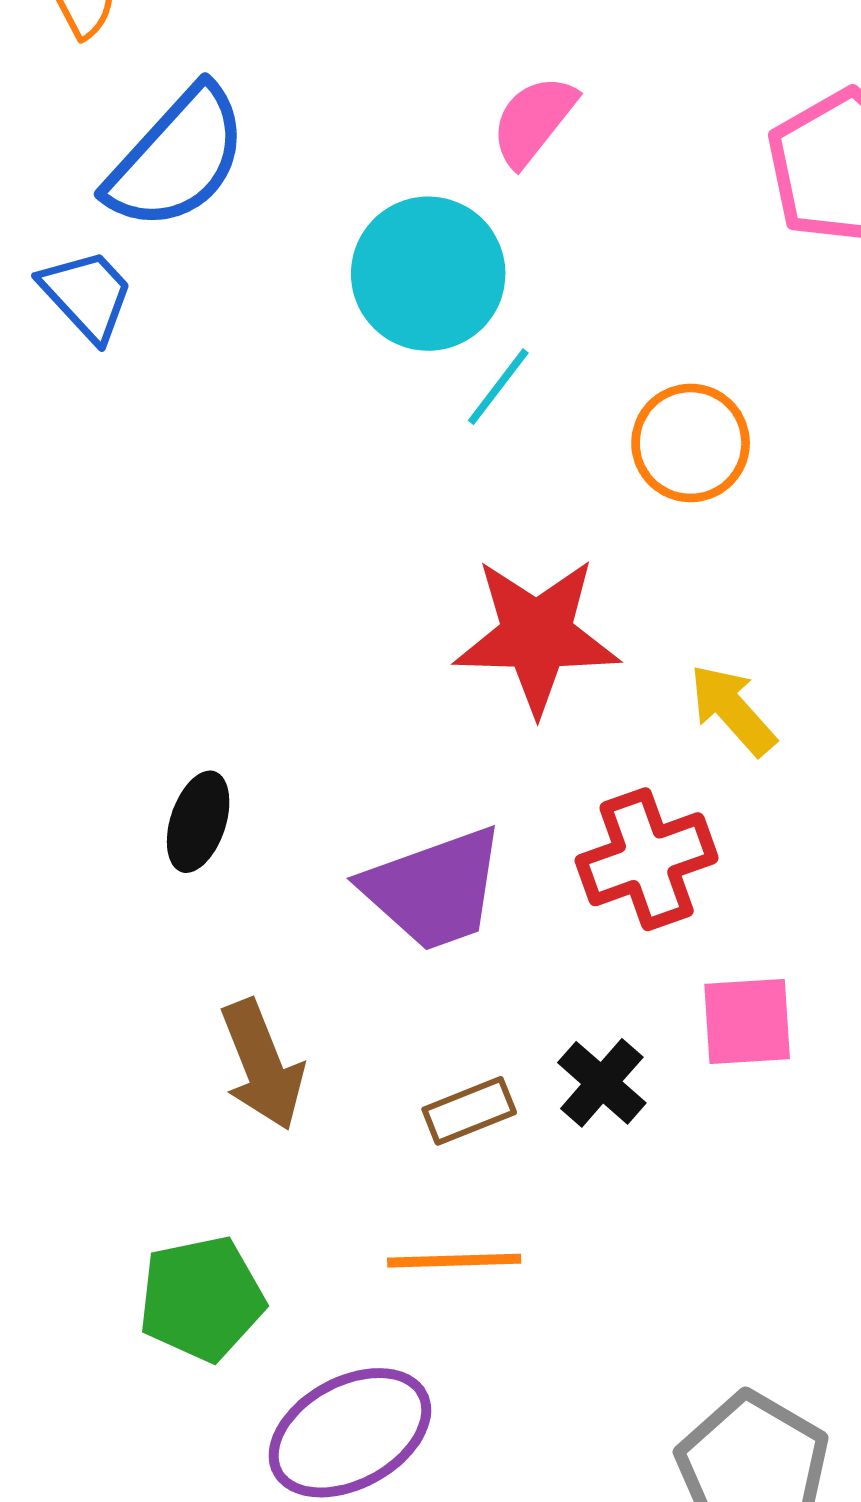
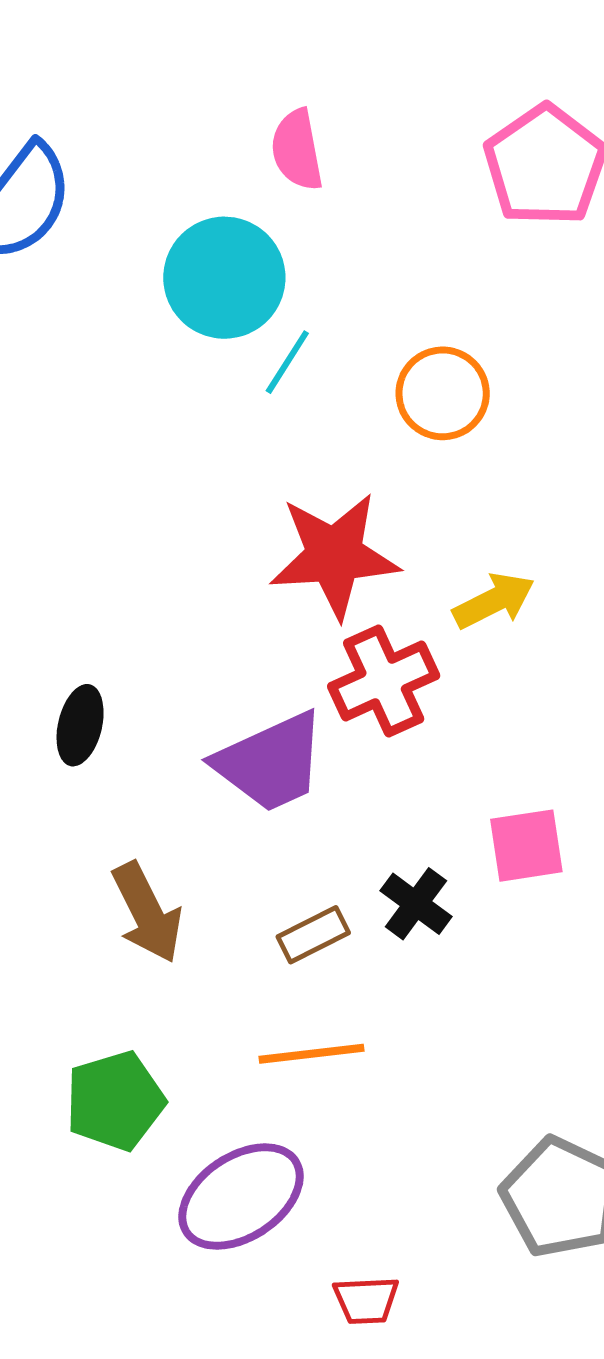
pink semicircle: (534, 121) -> (297, 150), turned -44
yellow arrow: (733, 710) -> (494, 601), turned 110
red cross: (647, 859) -> (384, 681), moved

